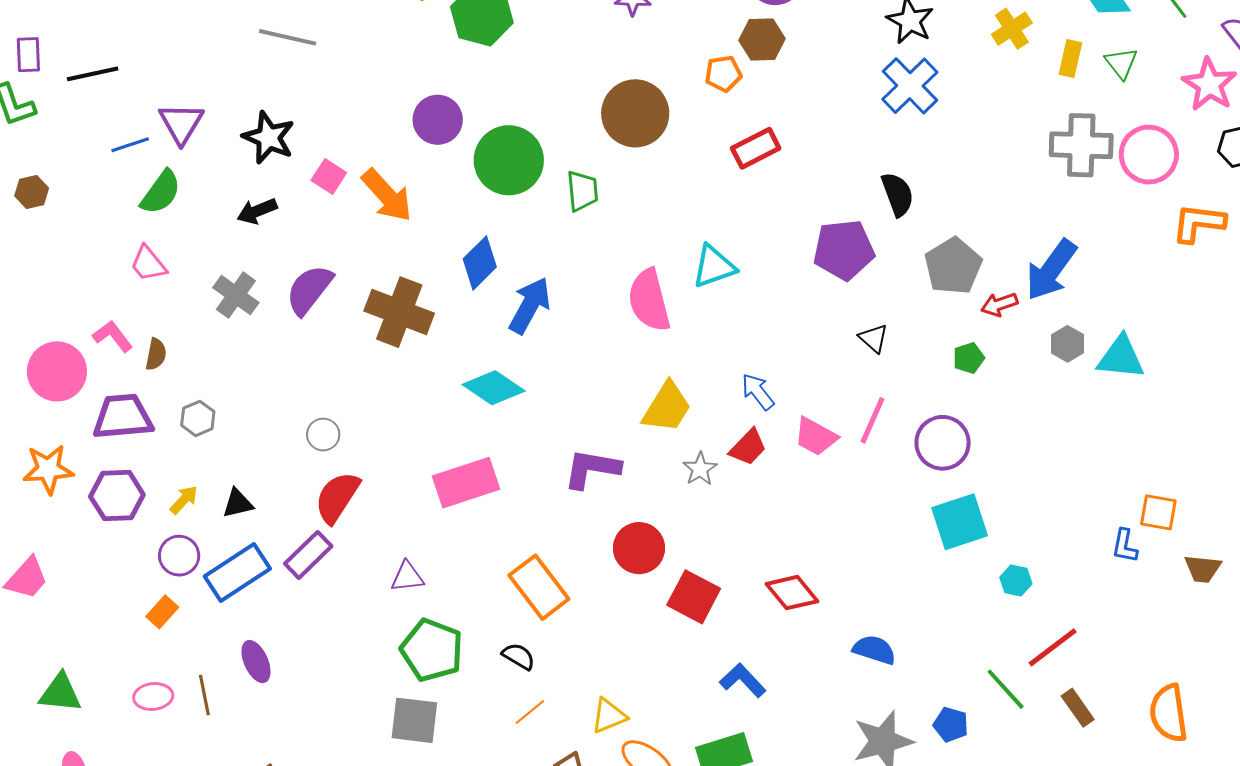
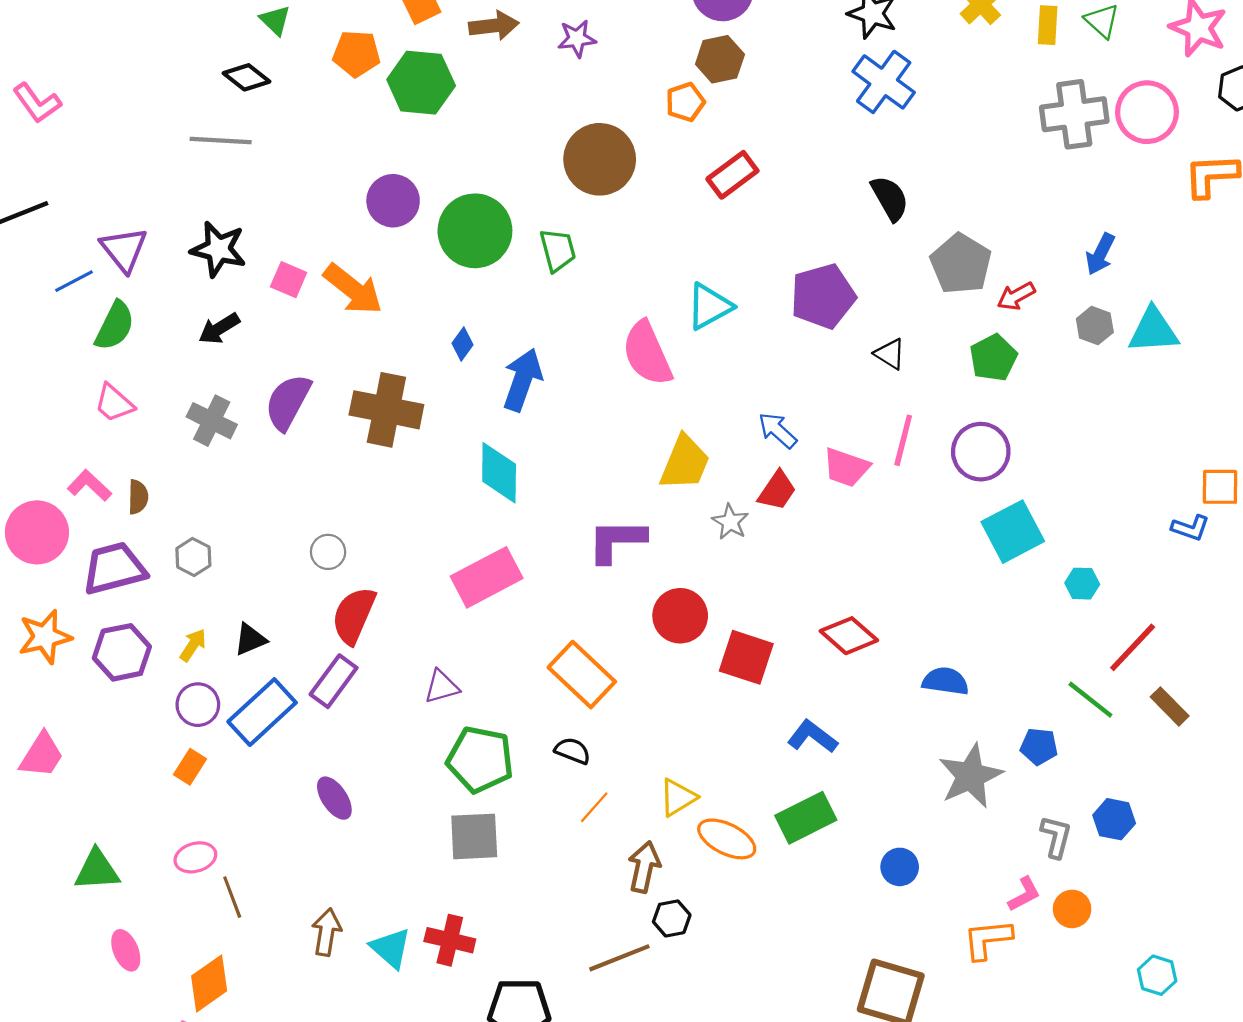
purple pentagon: (844, 250) -> (823, 296), moved
blue diamond: (480, 263) -> (462, 344), size x0.6
blue arrow: (1051, 270) -> (1100, 254), moved, size x0.6
green pentagon: (969, 358) -> (993, 358), size x1.4
cyan diamond: (494, 388) -> (499, 473), turned 66
blue L-shape: (1125, 546) -> (1190, 528), turned -72
purple ellipse: (256, 662) -> (334, 798), moved
brown line: (204, 695) -> (232, 897), moved

